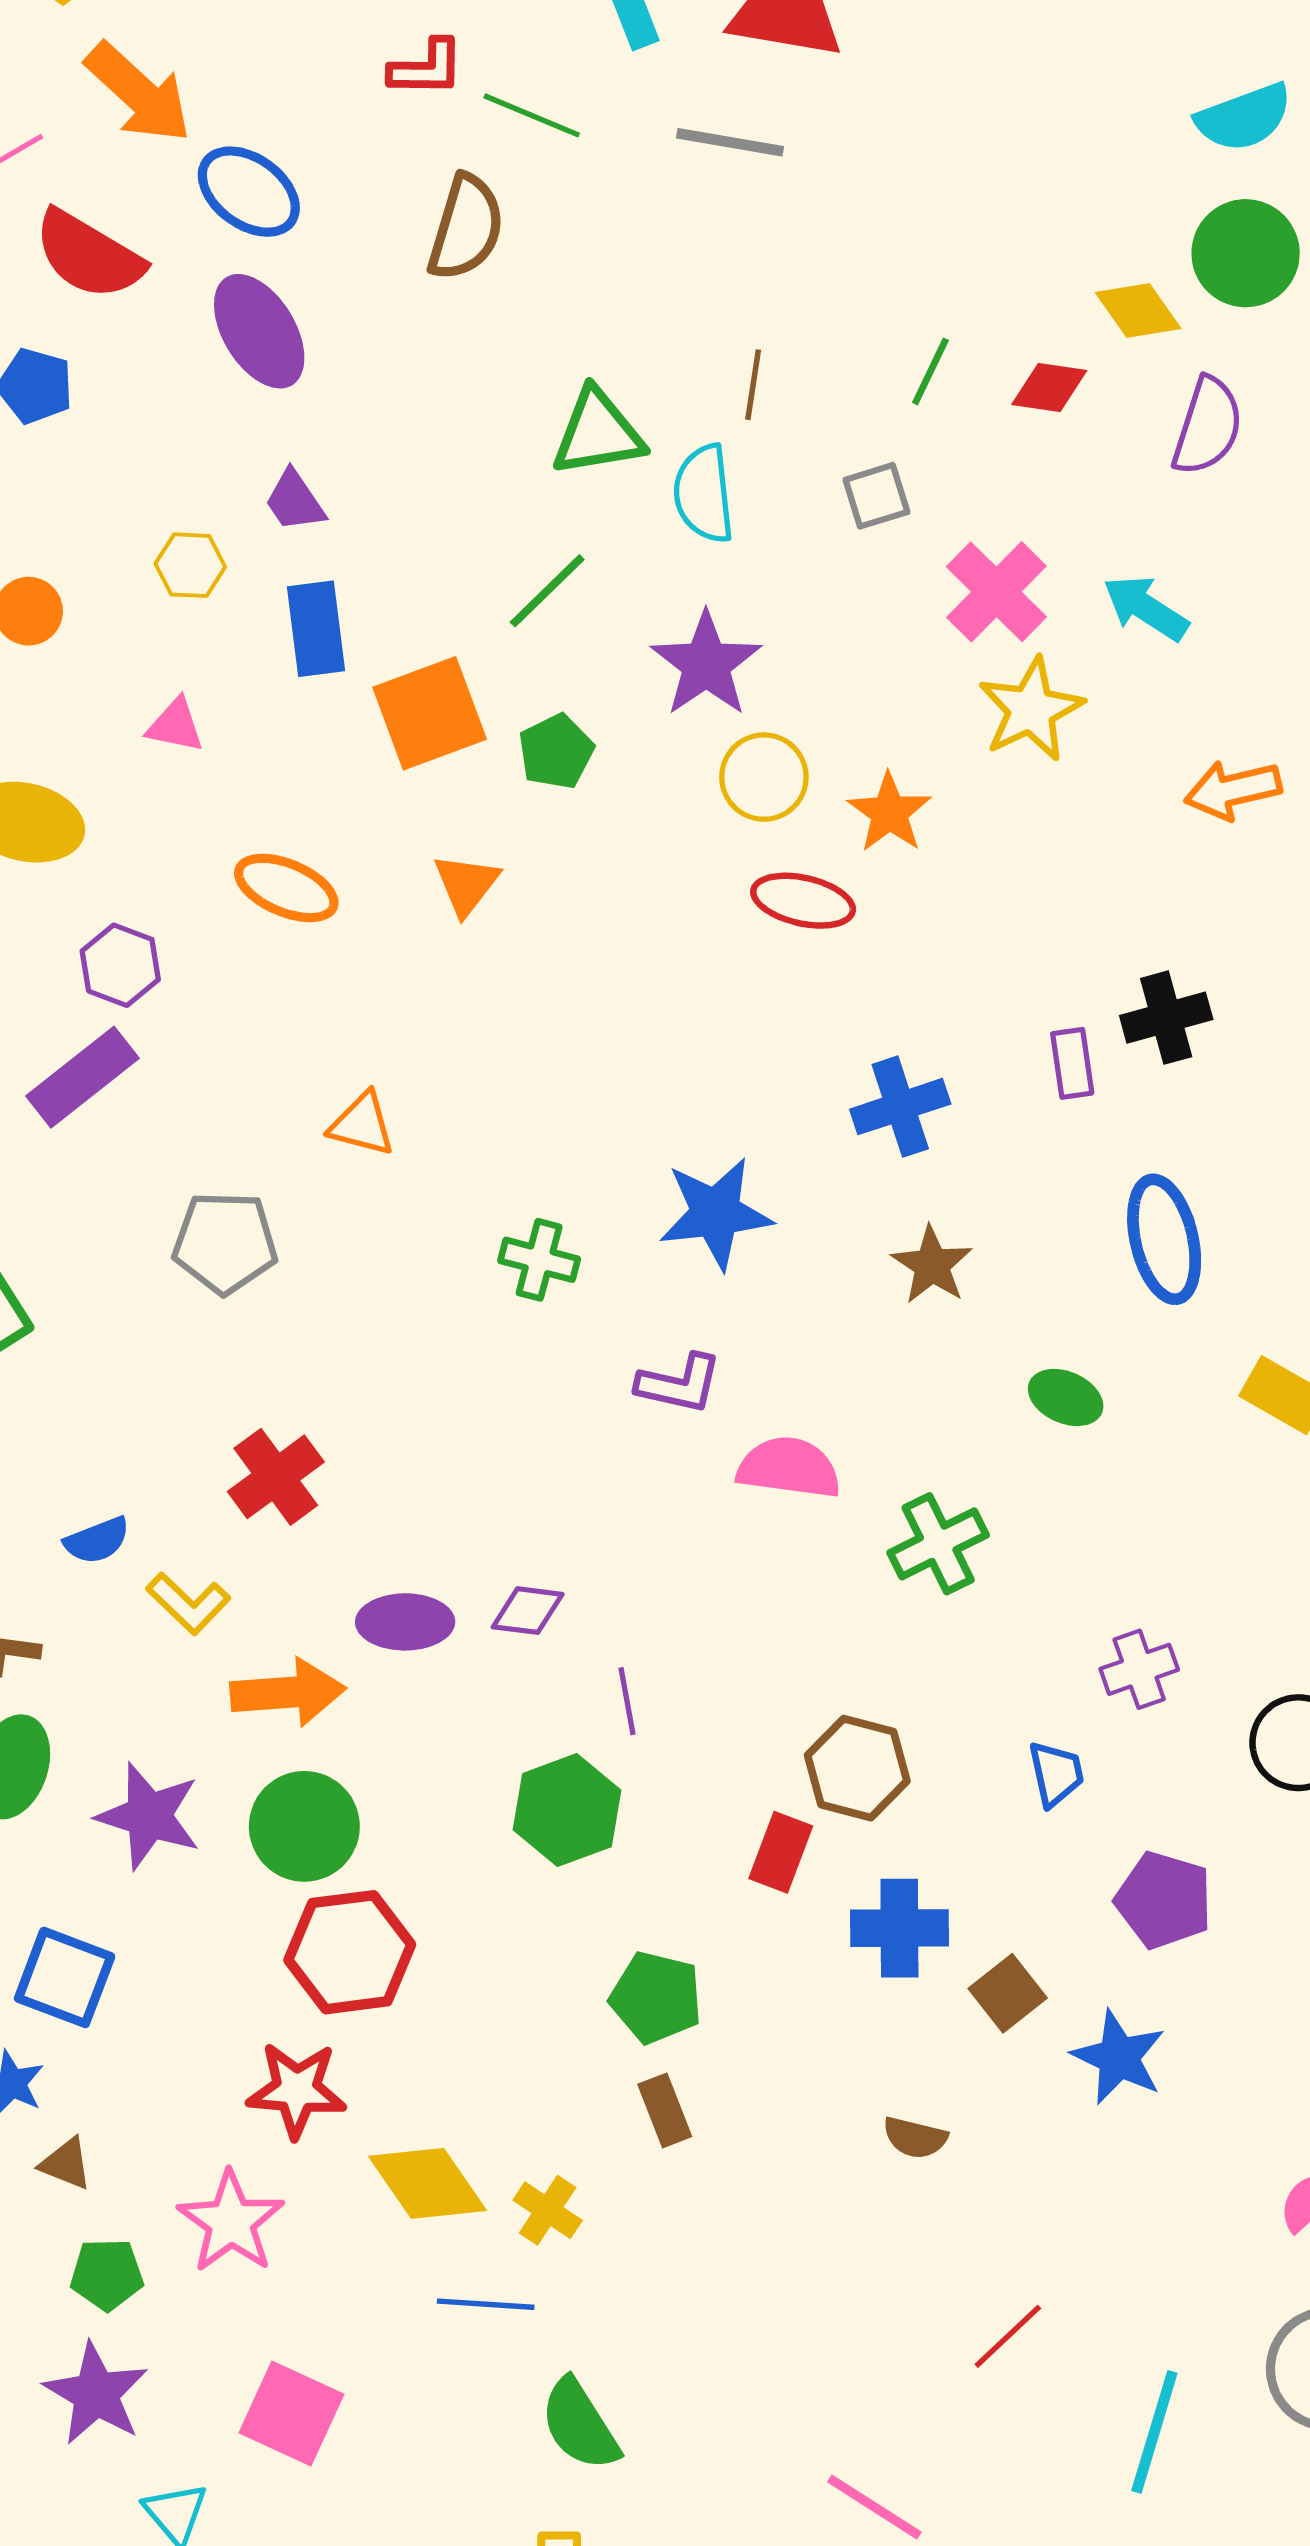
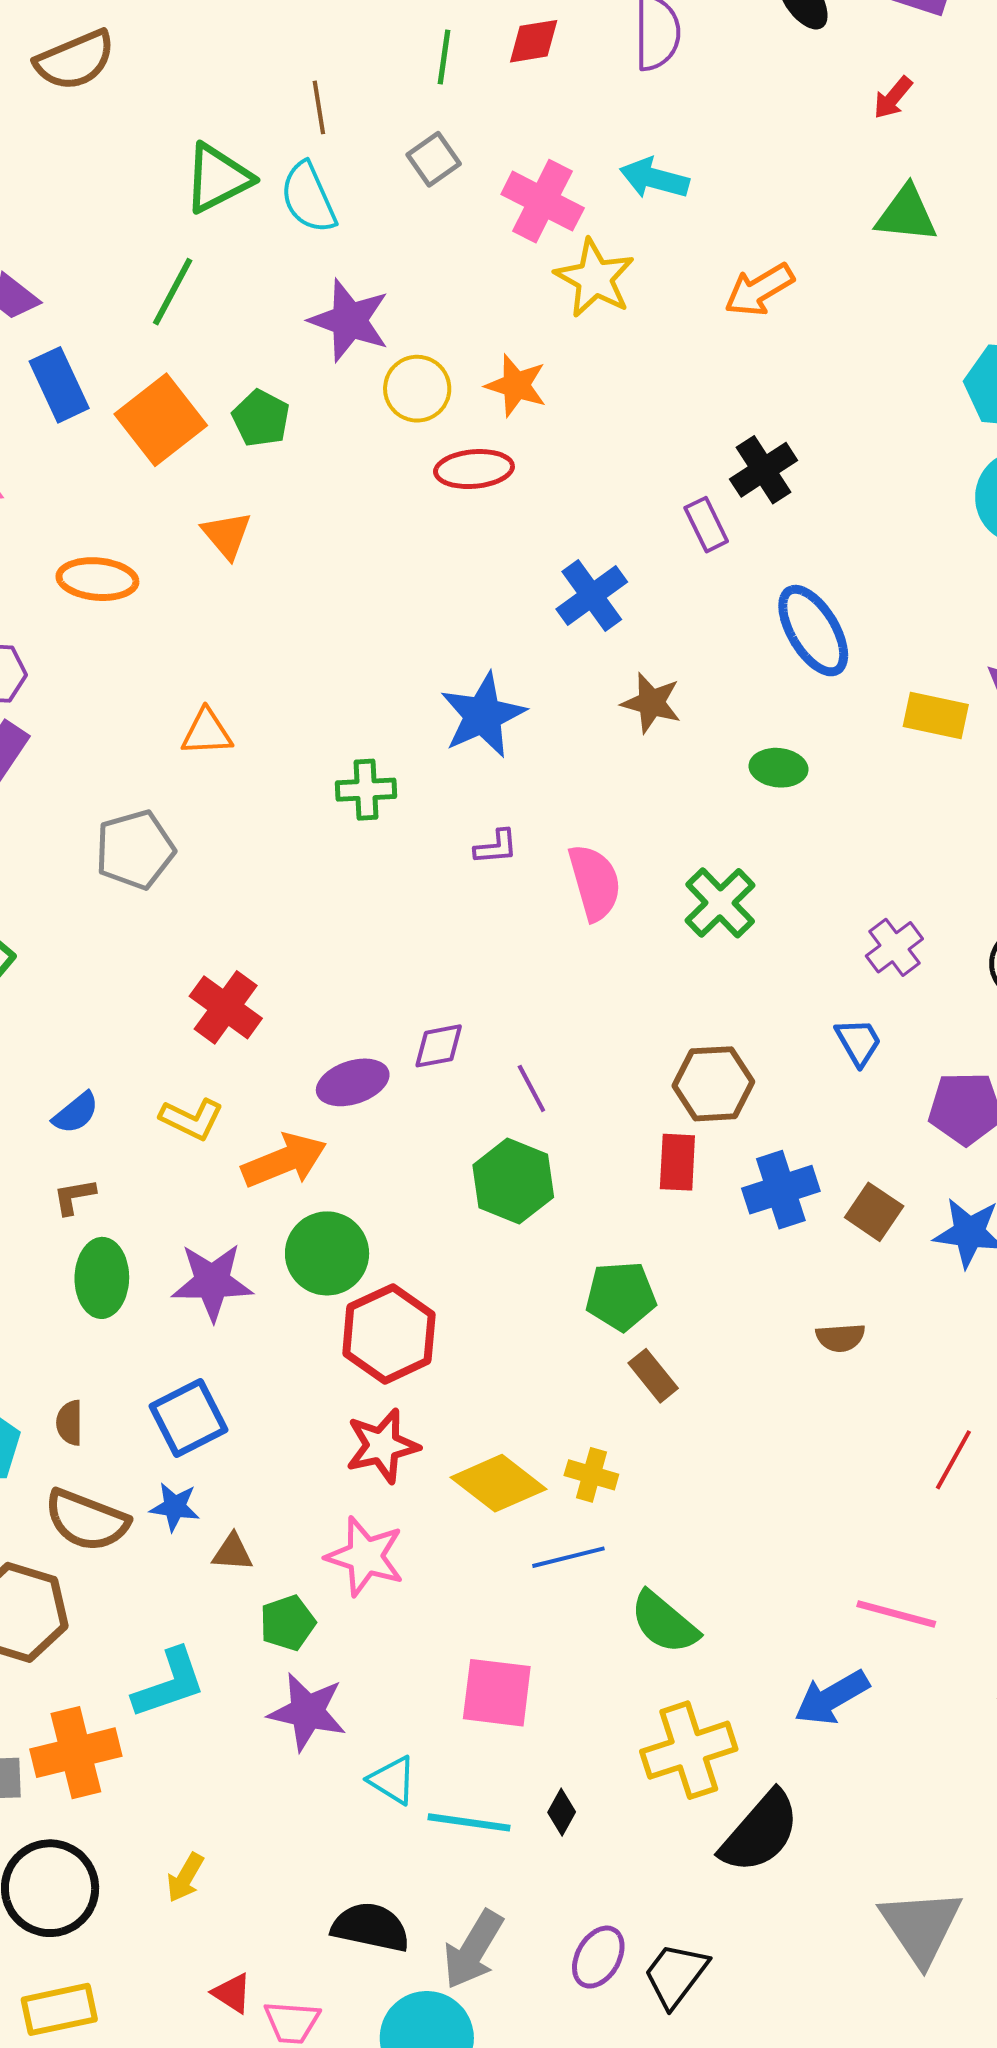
brown semicircle: (466, 228) -> (75, 60), turned 68
green line: (547, 591) -> (173, 292), moved
purple L-shape: (679, 1384) -> (496, 847), size x0.7
pink semicircle: (789, 1468) -> (595, 882), turned 84
blue semicircle: (97, 1540) -> (76, 1113), moved
blue square: (65, 1977) -> (188, 1418), turned -30
pink square: (291, 2414) -> (497, 1693), moved

